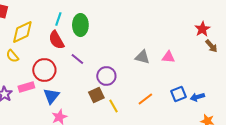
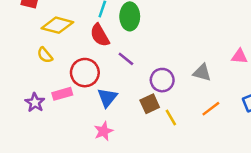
yellow diamond: (22, 32) -> (57, 25), turned 40
gray triangle: (142, 57) -> (202, 73), moved
blue triangle: (51, 96) -> (107, 98), moved

